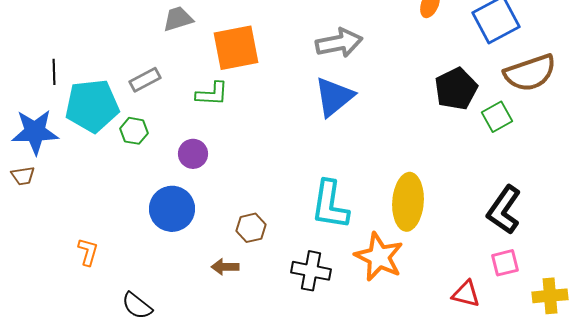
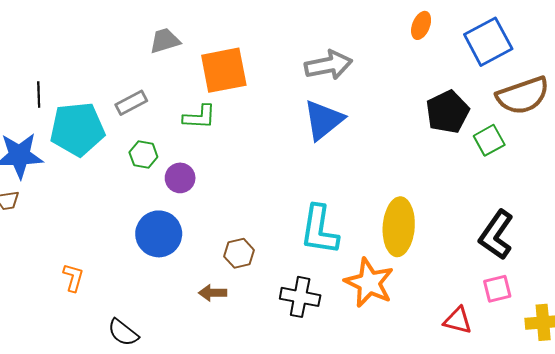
green hexagon: (134, 131) -> (143, 155), moved

